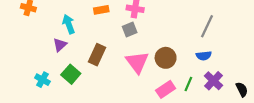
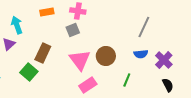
green square: (71, 74) -> (29, 72), moved
purple cross: (214, 81) -> (164, 60), moved
pink rectangle: (166, 89) -> (88, 85), moved
black semicircle: (242, 89) -> (168, 85), moved

